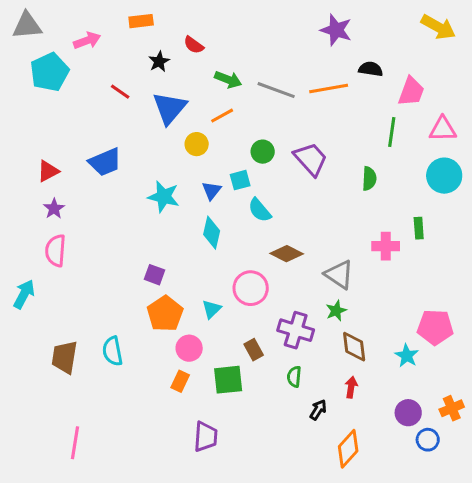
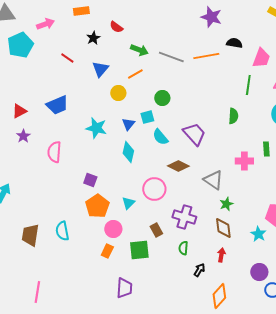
blue triangle: (170, 108) -> (100, 69), size x0.7
purple trapezoid: (311, 159) -> (194, 134), moved
pink semicircle: (56, 251) -> (54, 152), moved
green star: (336, 311) -> (226, 204), moved

